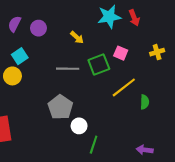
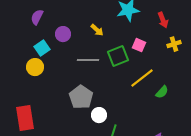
red arrow: (134, 18) -> (163, 20), moved
purple circle: (38, 28) -> (63, 34), moved
green semicircle: (145, 102) -> (162, 92), turned 40

